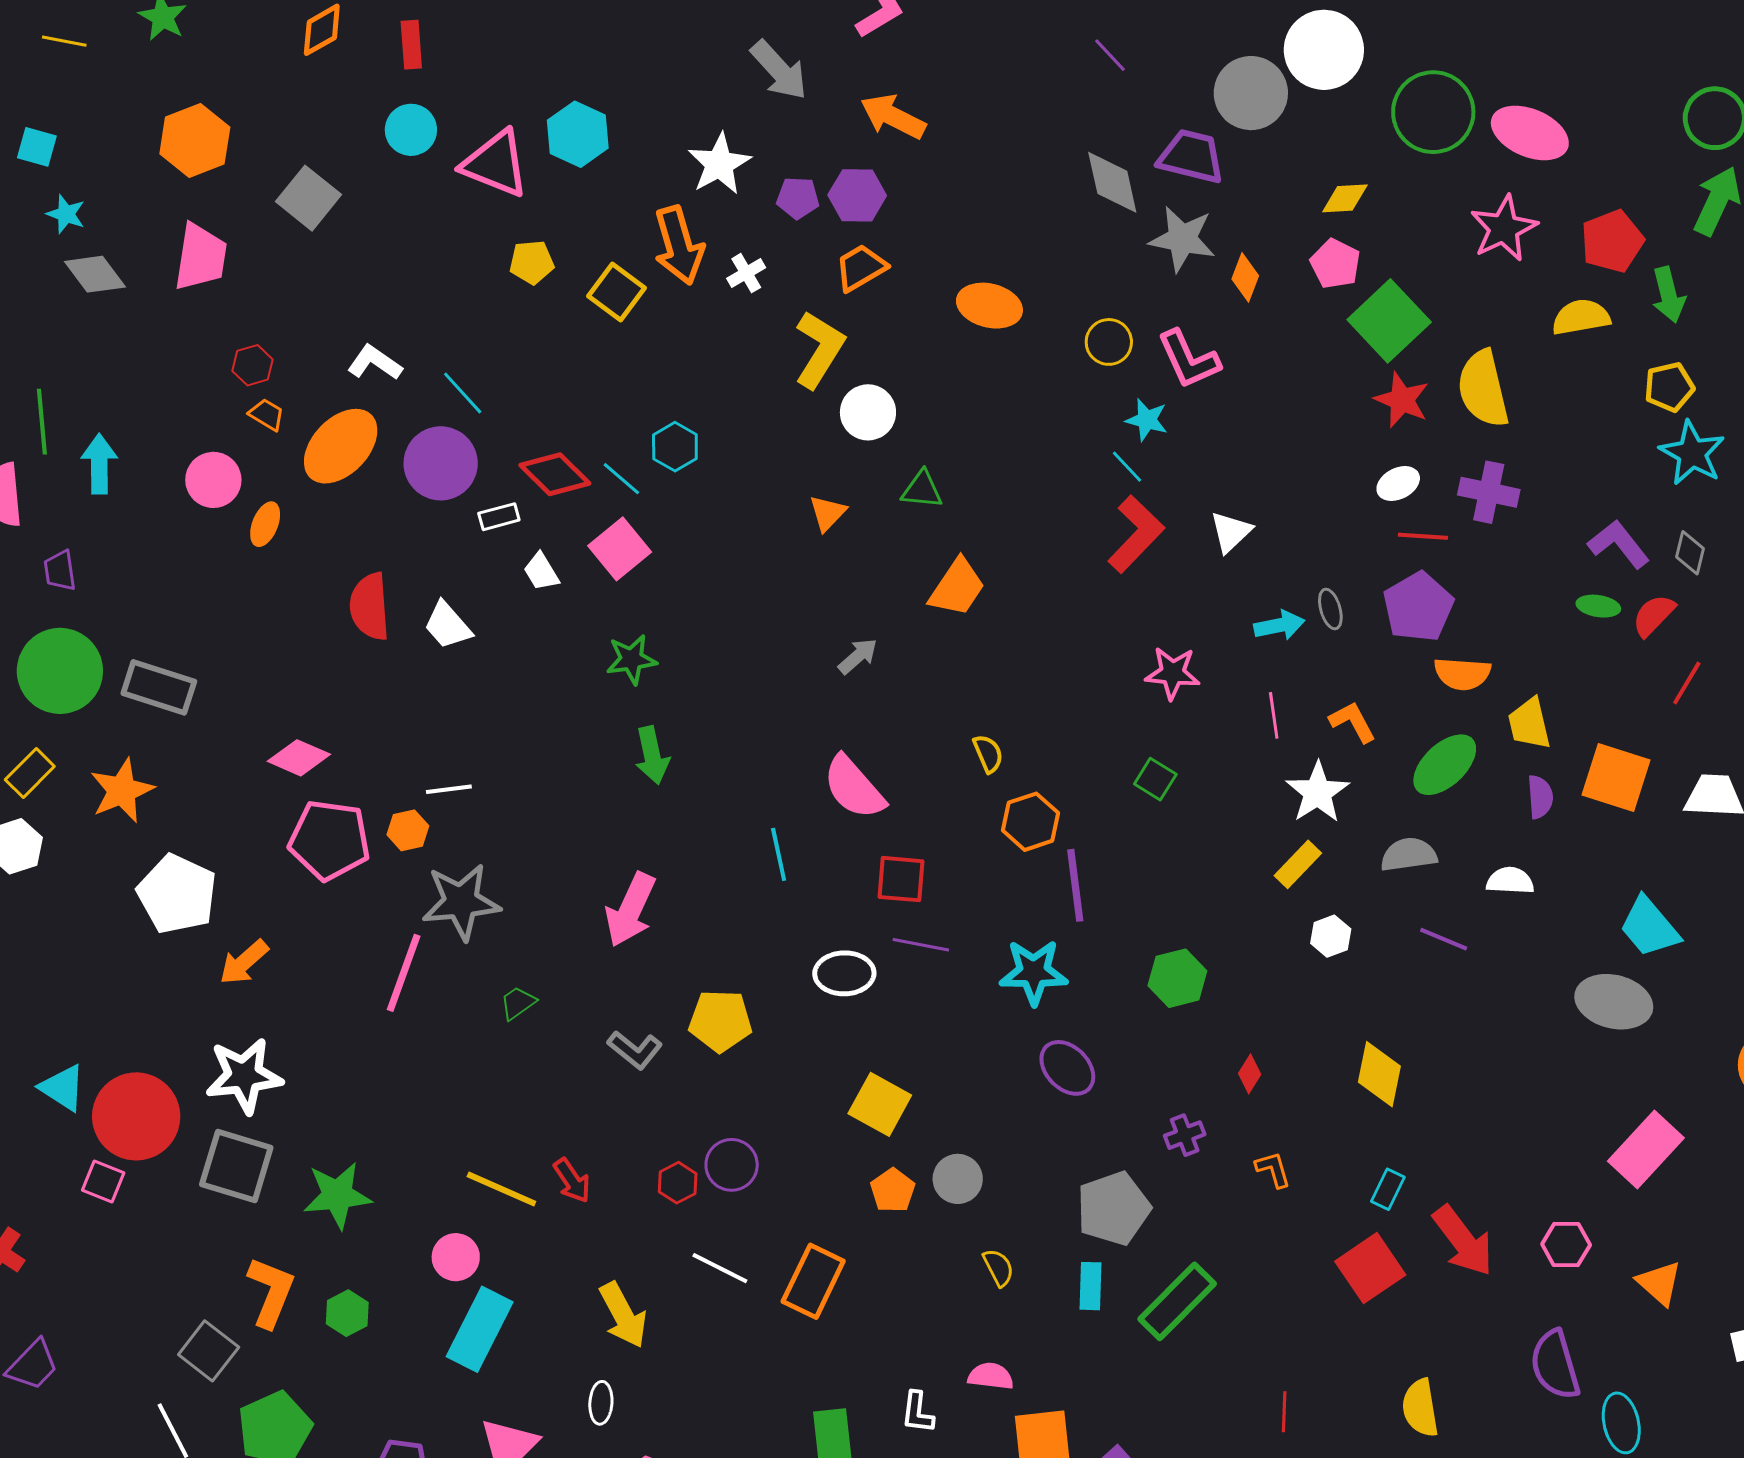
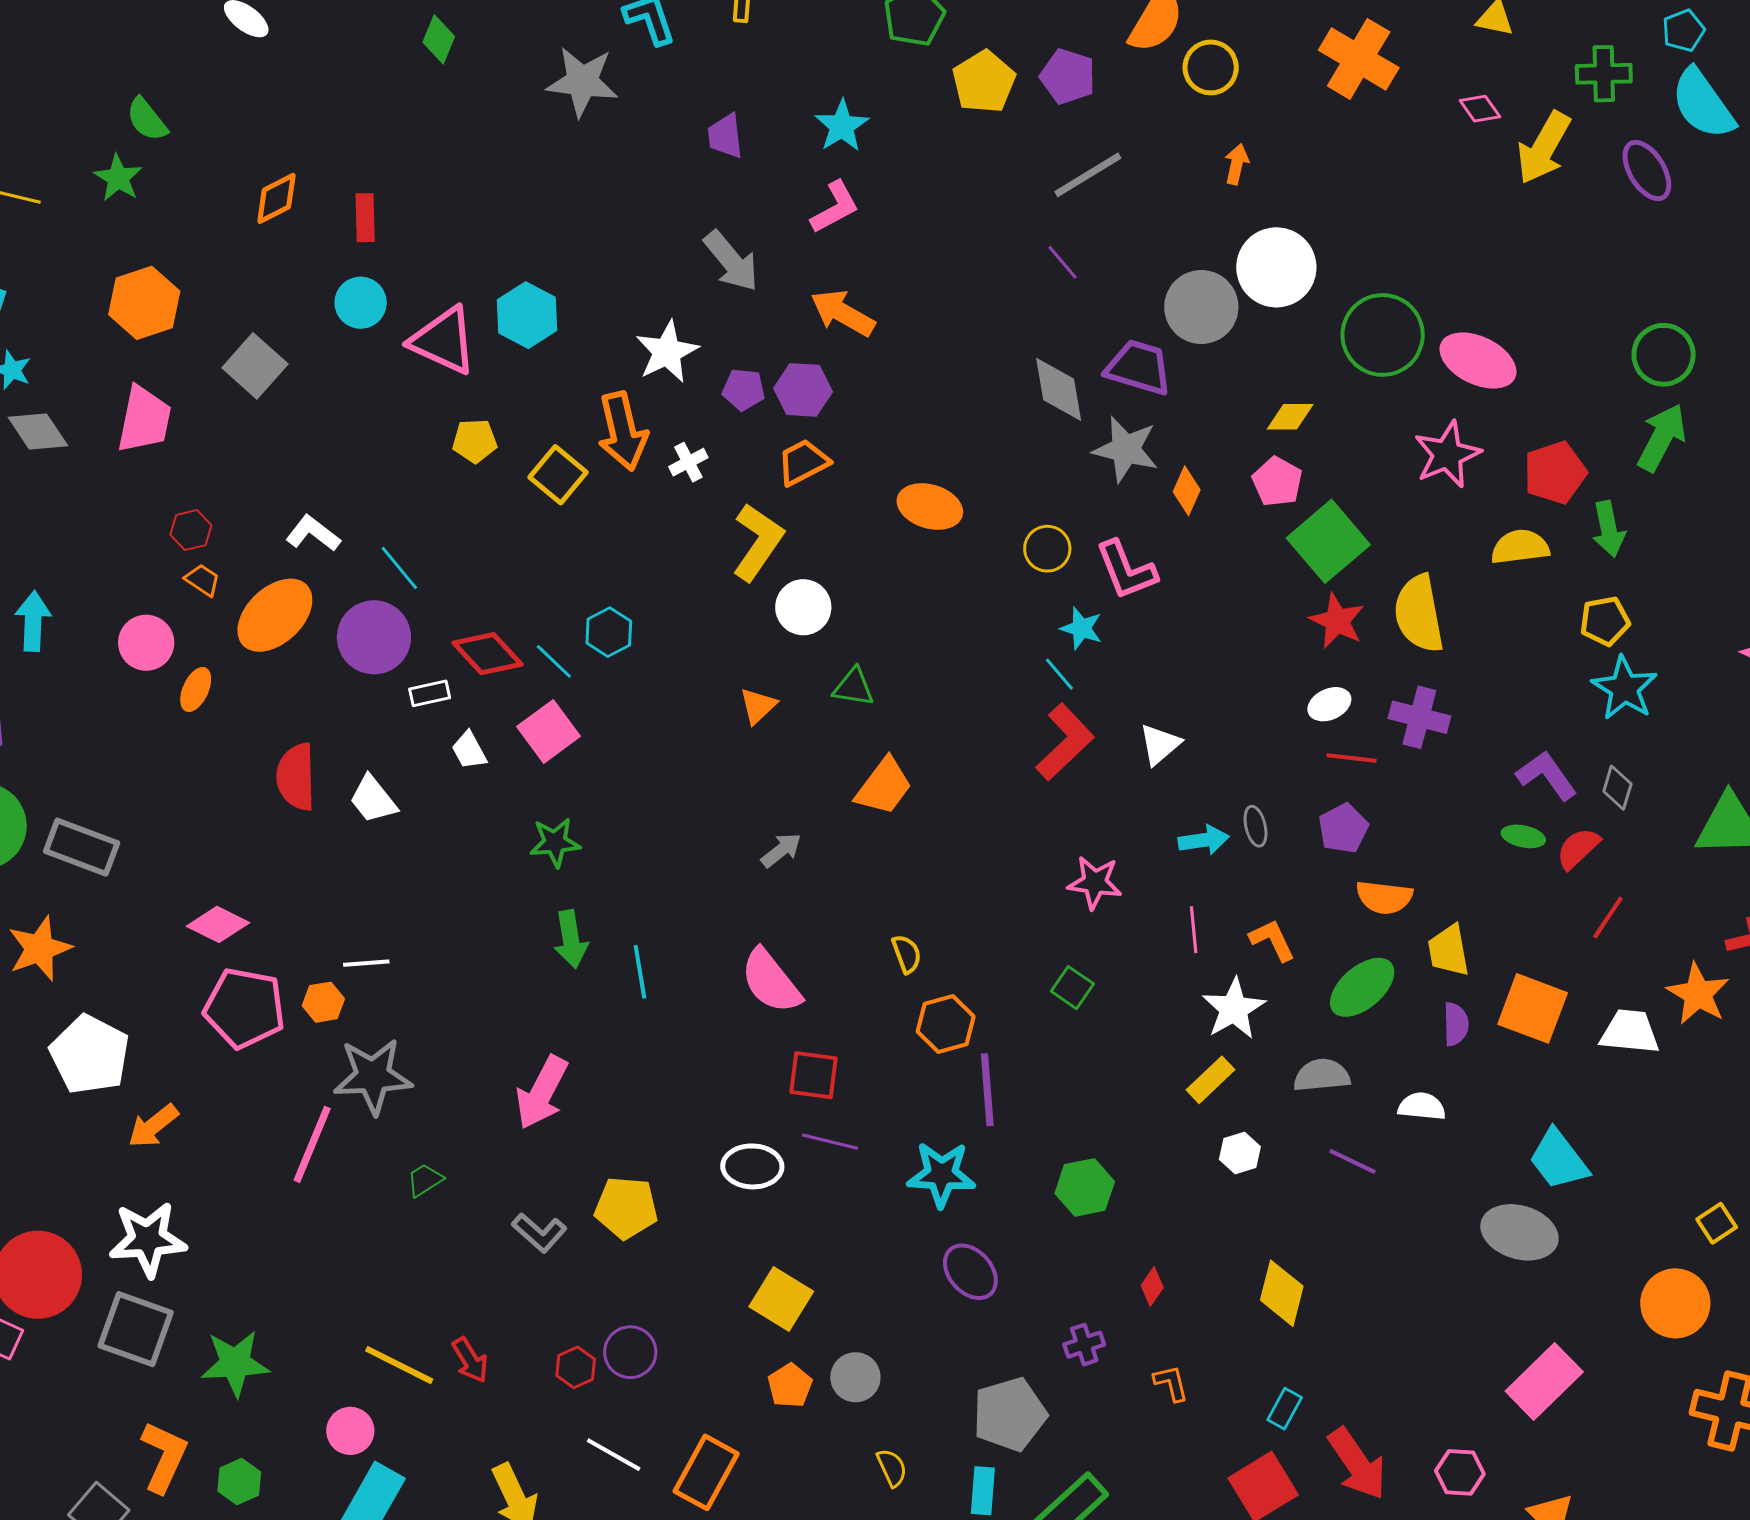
purple pentagon: (1418, 607) -> (1343, 828), size x0.7
cyan line: (779, 854) -> (640, 972), moved

